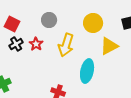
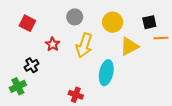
gray circle: (49, 20) -> (75, 17), moved
black cross: (16, 44) -> (32, 65), moved

